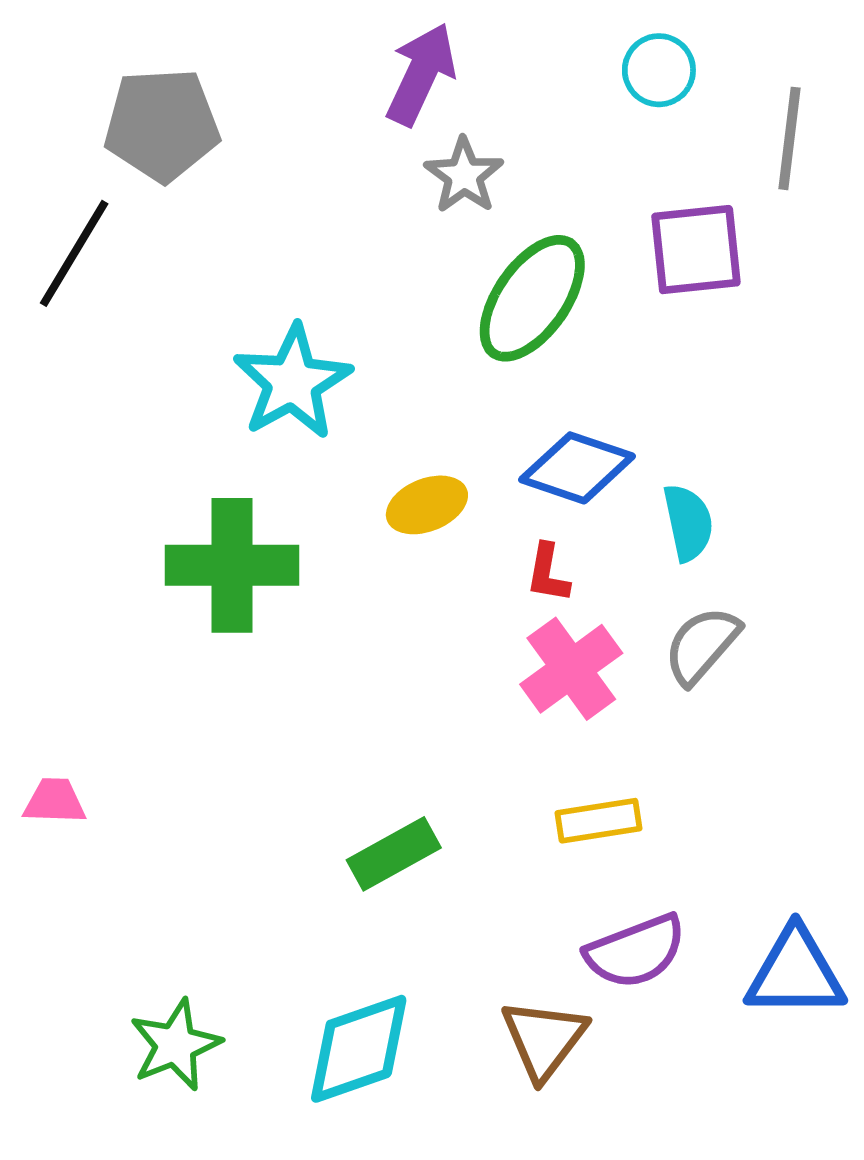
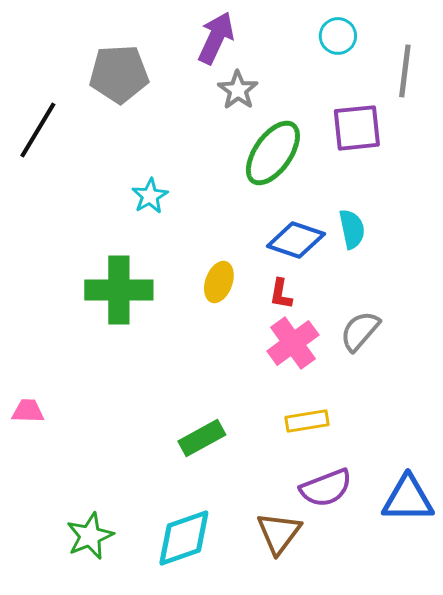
gray pentagon: (162, 125) -> (119, 74), moved
cyan star: (292, 382) -> (150, 196), size x0.6
yellow ellipse: (427, 505) -> (219, 282), moved, turned -48
cyan semicircle: (688, 522) -> (352, 229), moved

